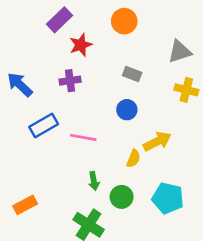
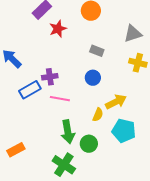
purple cross: (70, 81) -> (50, 77), moved
green arrow: (94, 181) -> (68, 132), size x1.6
cyan pentagon: (168, 198) -> (124, 131), moved

